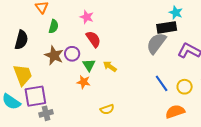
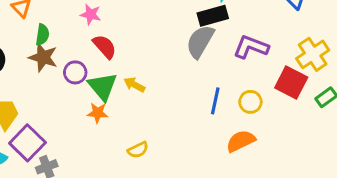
brown star: (54, 55) -> (43, 57), moved
green triangle: (89, 65) -> (103, 86), size x1.5
blue line: (162, 83) -> (215, 101), turned 54
purple square: (35, 96) -> (27, 143), turned -30

